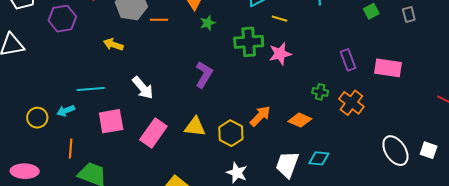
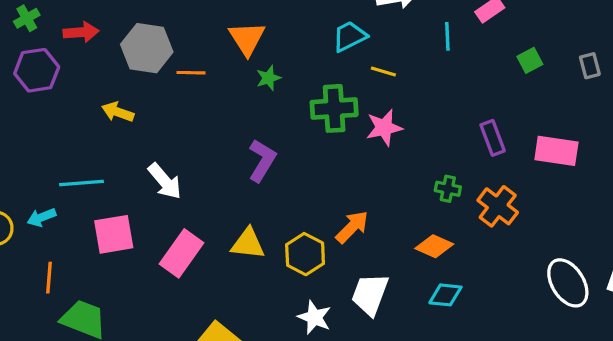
orange diamond: (300, 120) -> (434, 246), moved
white trapezoid: (287, 165) -> (370, 294), moved

